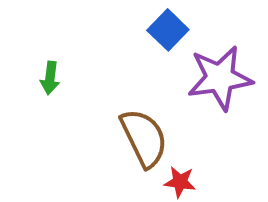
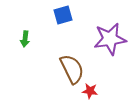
blue square: (168, 30) -> (63, 15), moved, turned 30

